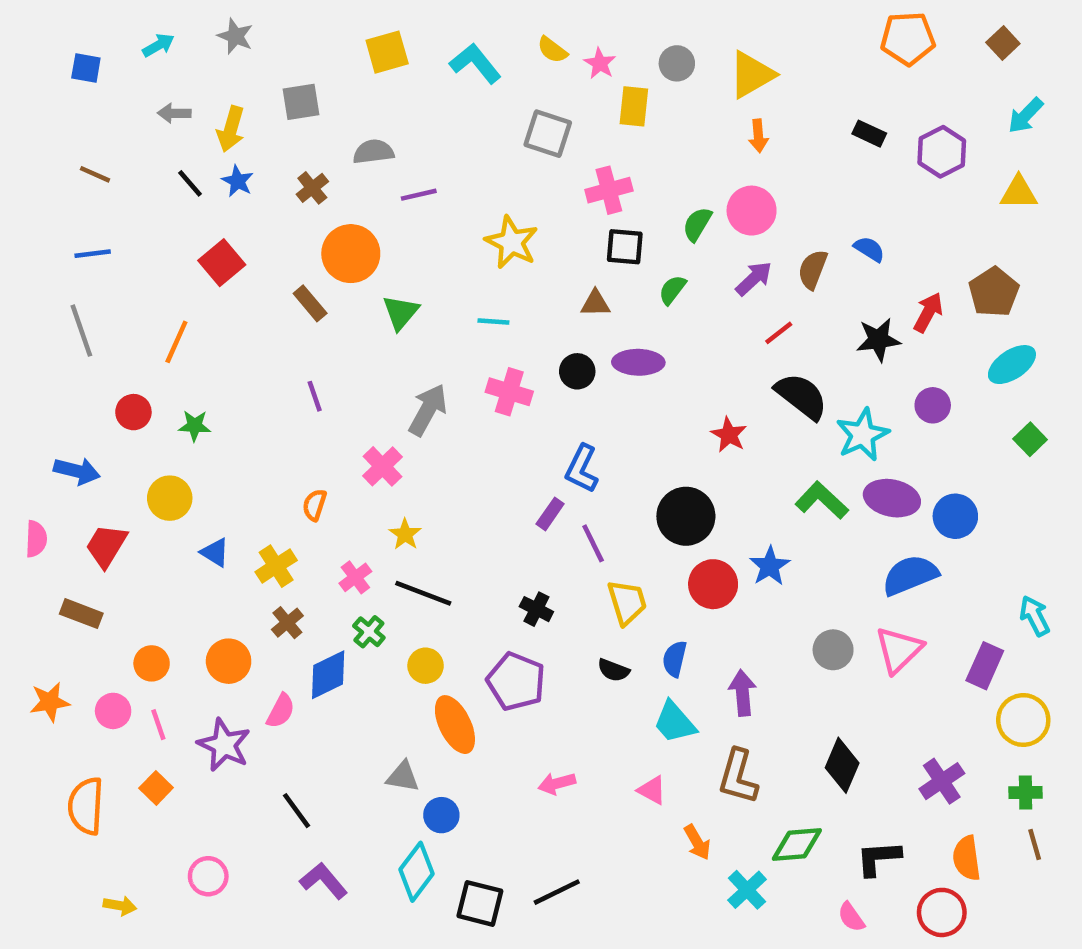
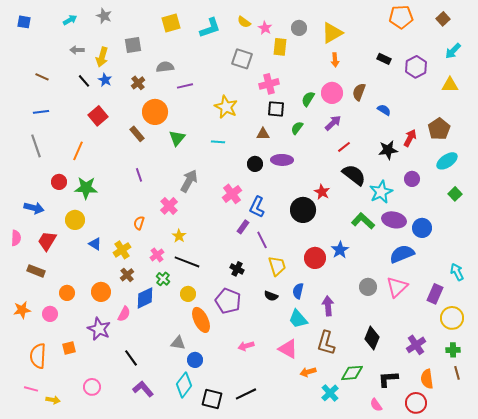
cyan L-shape: (475, 63) -> (210, 28), turned 110
blue square: (86, 68) -> (24, 22), moved
brown semicircle: (813, 269) -> (359, 92), moved
pink cross: (509, 392) -> (232, 194), moved, turned 36
green star: (195, 426) -> (86, 188), size x1.6
black circle: (686, 516) -> (303, 210), moved
pink line: (158, 725) -> (31, 389), moved, turned -56
orange square: (156, 788) -> (69, 348), turned 32
pink triangle: (652, 790) -> (288, 349), size x1.5
orange arrow: (697, 842) -> (308, 372), turned 105

